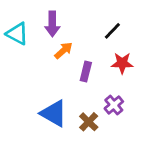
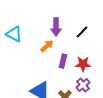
purple arrow: (52, 24) -> (56, 27), moved
red star: (122, 63) -> (83, 64), moved

